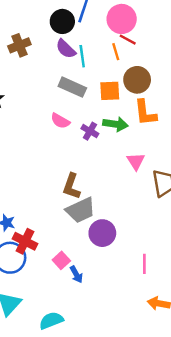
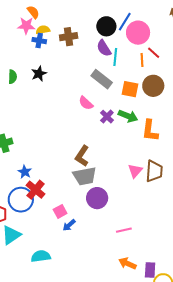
pink circle: (122, 19) -> (138, 33), moved
orange L-shape: (145, 113) -> (150, 131), moved
pink triangle: (136, 161) -> (135, 171), moved
pink line: (144, 264) -> (124, 230), turned 63
blue arrow: (76, 274) -> (69, 225), turned 64

